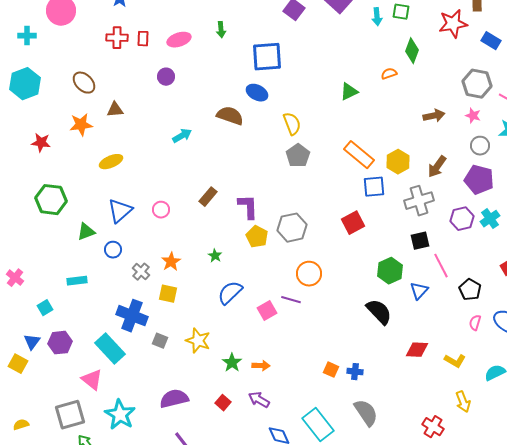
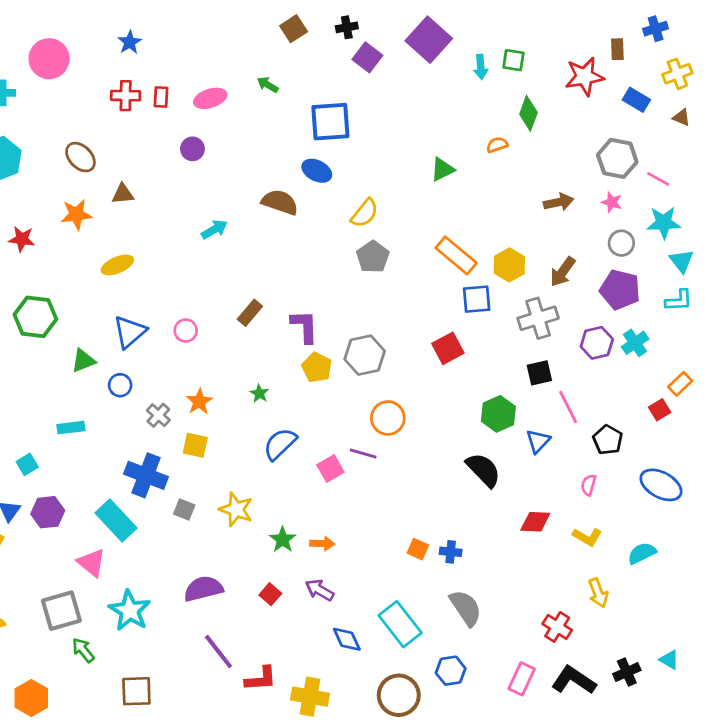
green arrow: (221, 30) -> (268, 85), turned 126
yellow semicircle: (292, 124) -> (365, 213), turned 60
pink semicircle: (475, 323) -> (589, 485), moved

